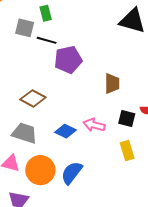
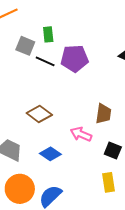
purple pentagon: (68, 60) -> (74, 58), moved
brown diamond: (33, 98) -> (39, 114), moved
pink arrow: (94, 125) -> (81, 134), moved

